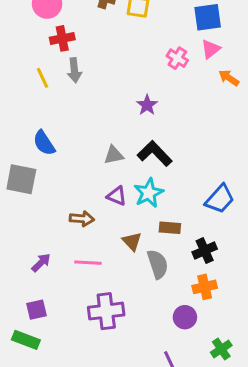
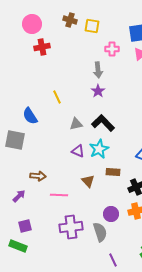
pink cross: (177, 58) -> (112, 49), moved, turned -32
gray arrow: (74, 70) -> (98, 70), moved
yellow line: (43, 78) -> (57, 97), moved
brown arrow: (82, 219) -> (38, 176), moved
purple arrow: (41, 263) -> (19, 196), moved
gray semicircle: (158, 264) -> (100, 232), moved
purple circle: (185, 317) -> (111, 214), moved

